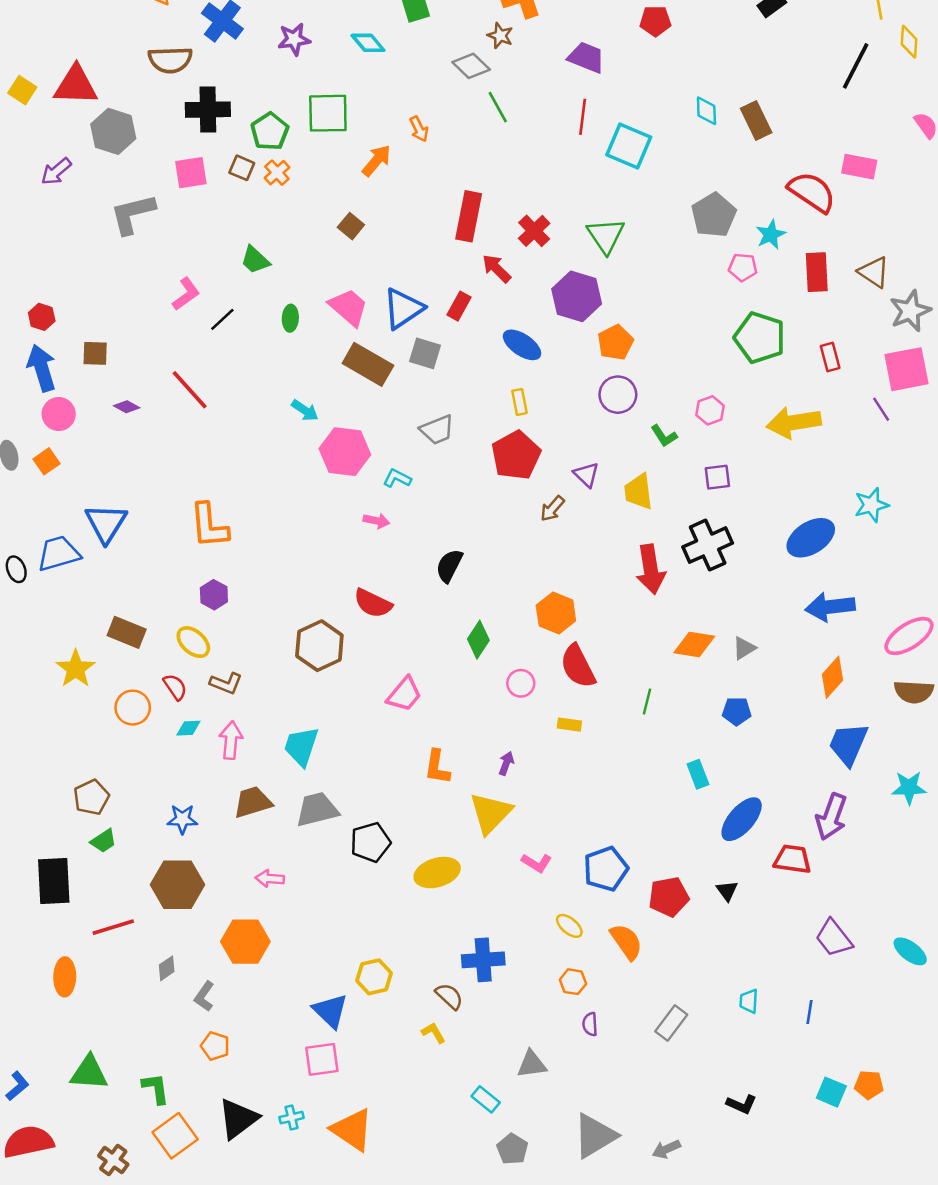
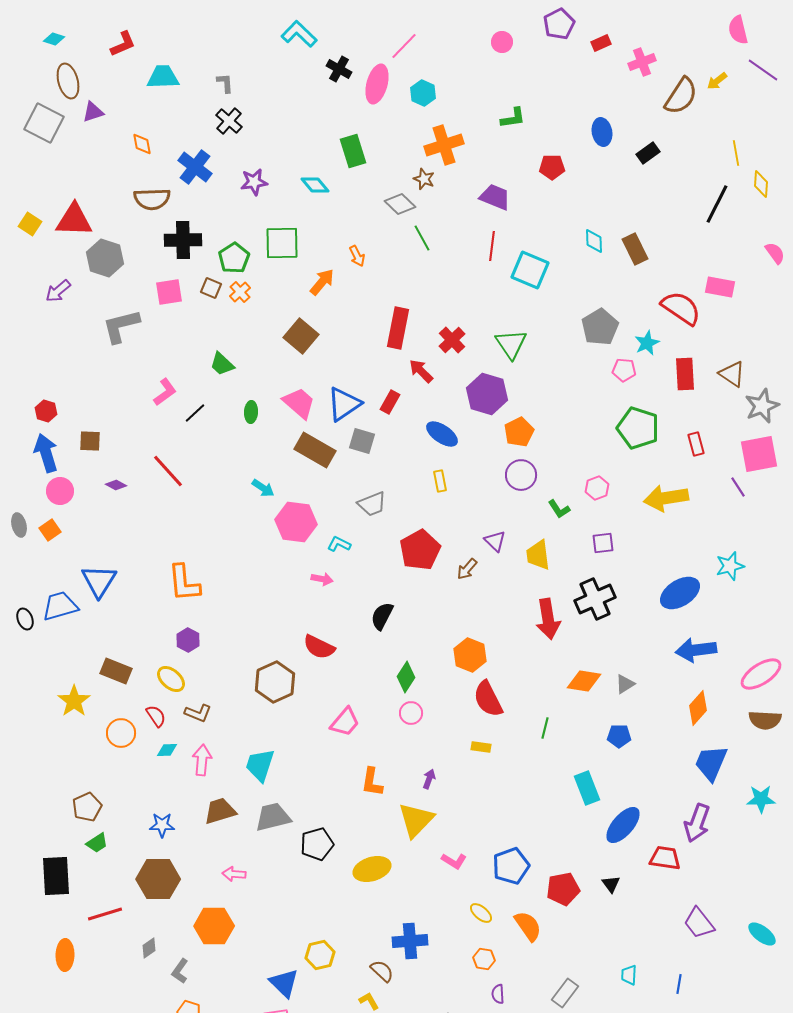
brown square: (351, 226) -> (301, 336), size x1.6
red pentagon: (516, 455) -> (420, 550), moved
pink circle: (521, 683) -> (411, 713), moved
cyan rectangle: (698, 774) -> (587, 788), size x1.4

